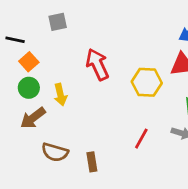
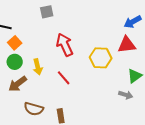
gray square: (58, 22) -> (47, 12), moved
red line: (141, 139) -> (64, 78), moved, turned -70

